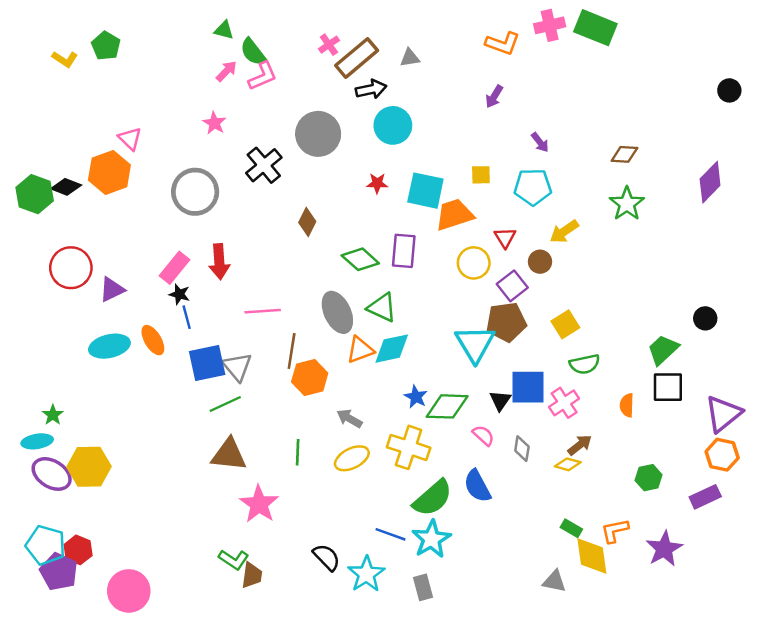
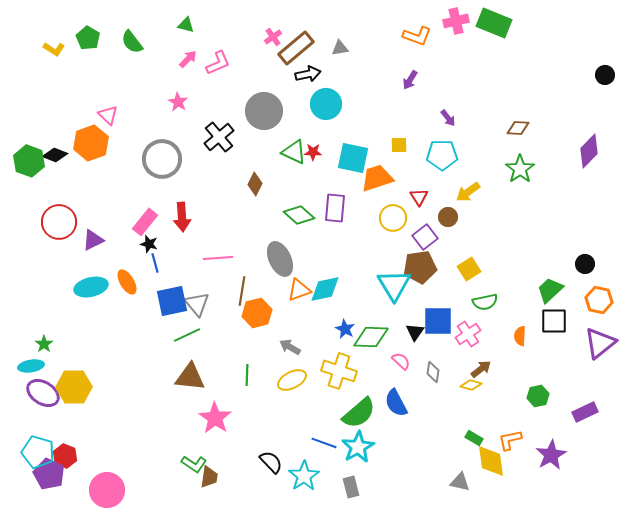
green semicircle: (253, 52) -> (132, 42), moved
green triangle: (382, 308) -> (294, 152), moved
orange hexagon: (722, 455) -> (599, 300), moved

